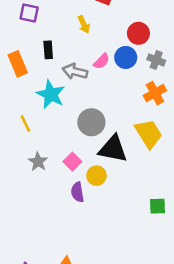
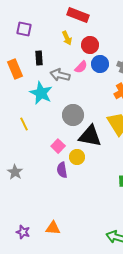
red circle: (138, 33) -> (90, 45), moved
yellow line: (25, 124) -> (24, 124), moved
gray star: (38, 162) -> (15, 172), moved

